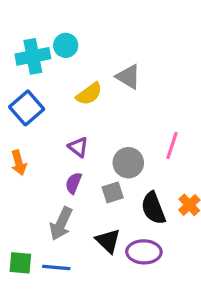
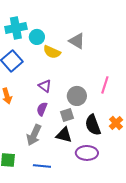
cyan circle: (66, 45) -> (37, 37), moved
yellow semicircle: (89, 94) -> (52, 52), turned 60
black triangle: (108, 241) -> (64, 135), moved, turned -30
blue line: (56, 268) -> (42, 166), moved

